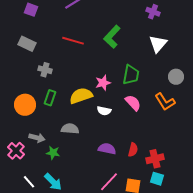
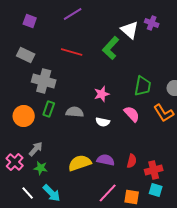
white triangle: (158, 44) -> (130, 30), moved, turned -30
gray cross: (45, 70) -> (44, 81), size x1.6
green trapezoid: (131, 75) -> (143, 86), moved
yellow semicircle: (81, 96) -> (80, 163), moved
gray semicircle: (70, 129) -> (75, 112), moved
gray arrow: (37, 138) -> (36, 149), turned -63
green star: (53, 153) -> (41, 168), moved

